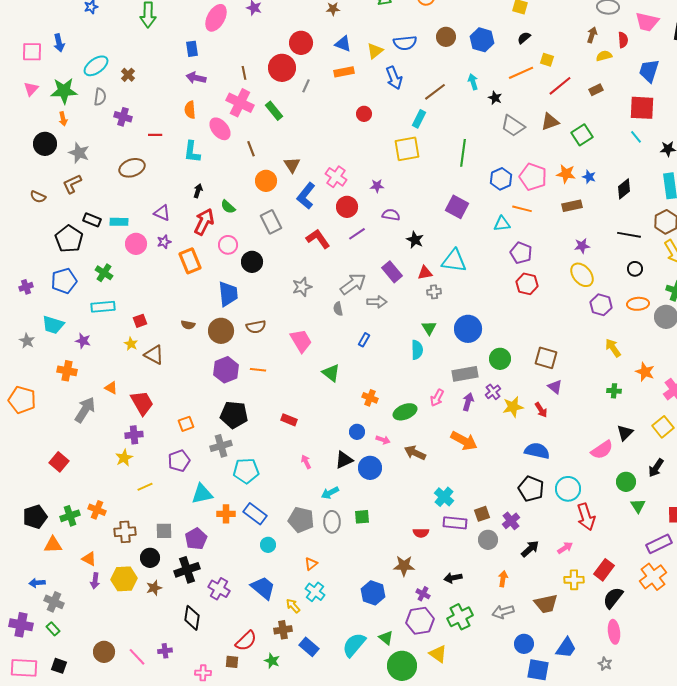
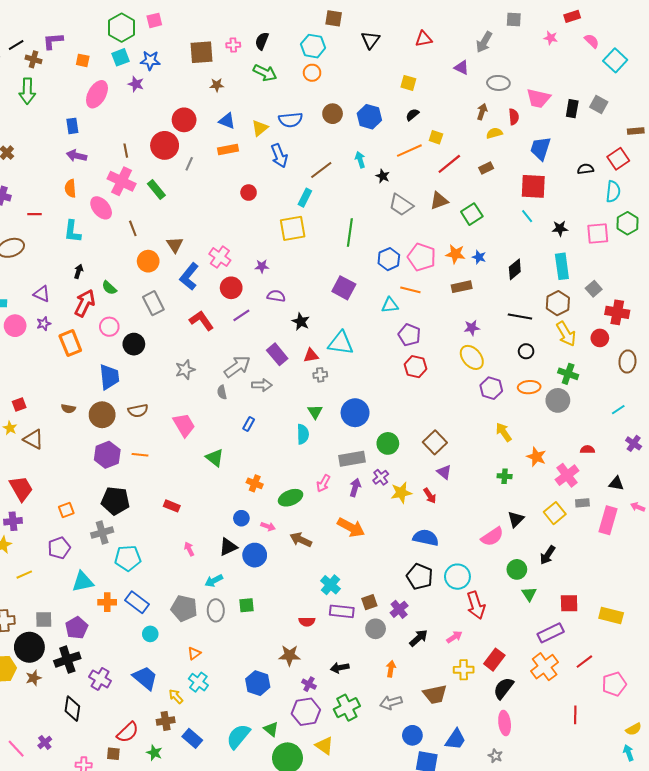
brown square: (546, 358) -> (435, 442), turned 30
black circle: (150, 558) -> (29, 647), size x1.5
purple cross: (165, 651) -> (45, 742), turned -32

